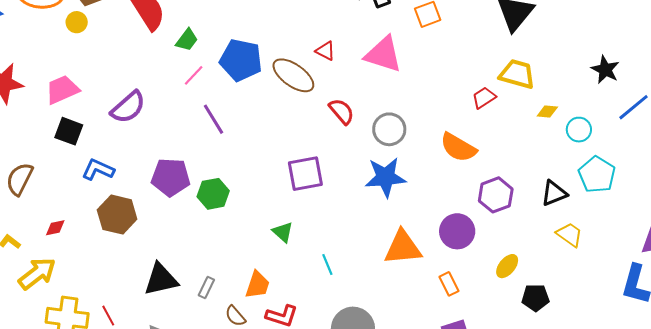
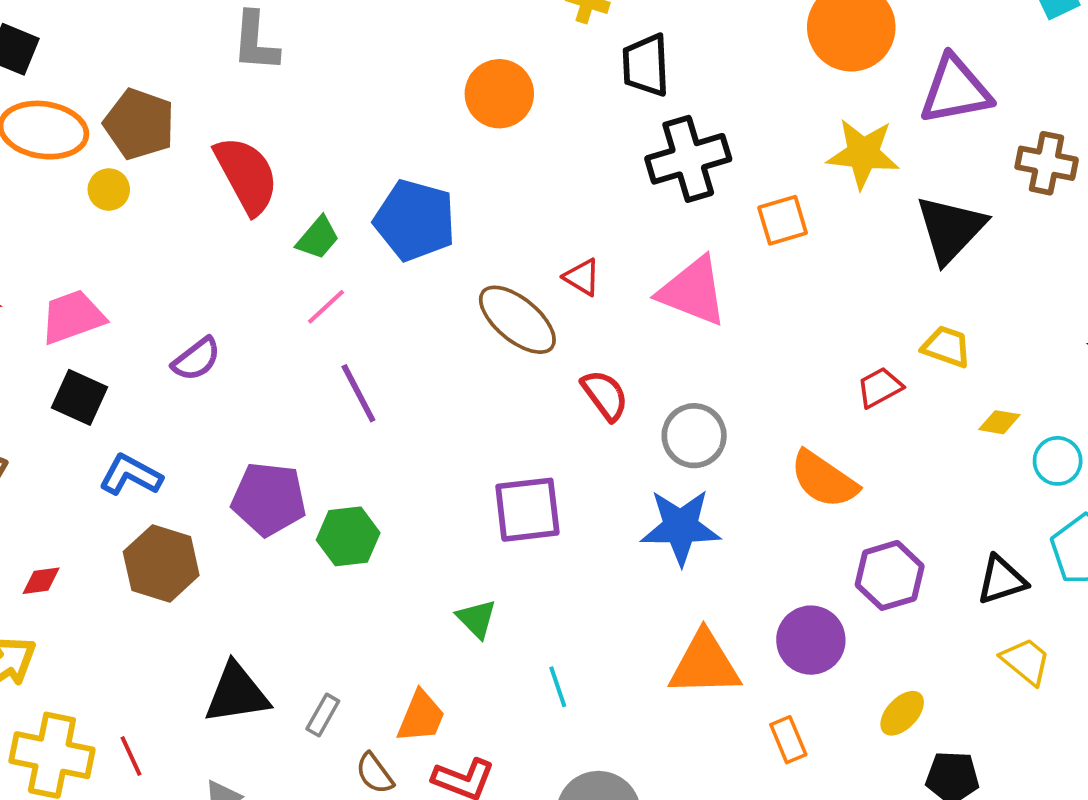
blue pentagon: (241, 60) -> (415, 220), moved
yellow trapezoid: (517, 74) -> (946, 347), size x0.7
purple semicircle: (128, 107) -> (196, 359), size x0.7

